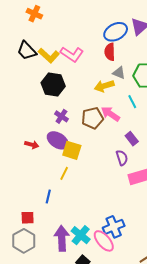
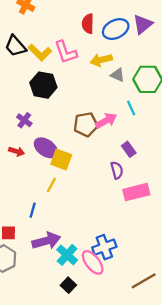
red semicircle: (110, 52) -> (88, 24), moved
pink L-shape: (72, 54) -> (66, 52), turned 35
yellow arrow: (104, 86) -> (101, 60), moved
pink arrow: (110, 114) -> (106, 121), turned 114
purple cross: (61, 116) -> (24, 120), moved
purple arrow: (62, 238) -> (46, 241), moved, turned 75

